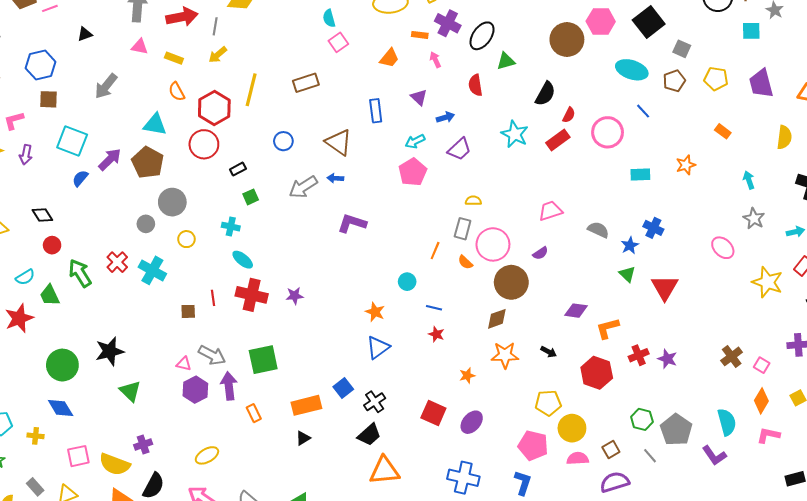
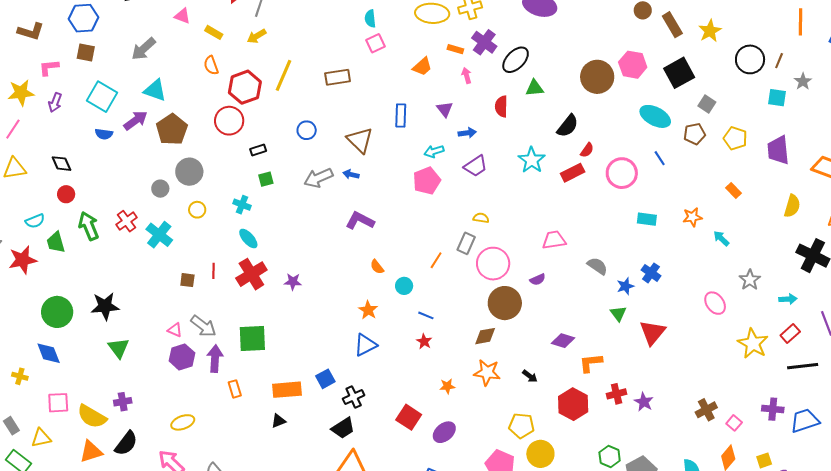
cyan triangle: (155, 124) -> (155, 90), moved
blue semicircle: (80, 178) -> (104, 134), turned -132
cyan arrow: (749, 180) -> (721, 238), moved, turned -36
orange semicircle: (465, 262) -> (377, 267), moved
red cross: (252, 295) -> (251, 274), turned 36

